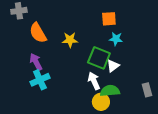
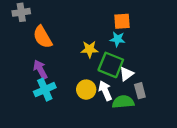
cyan star: (116, 39) -> (118, 39), moved
yellow star: (70, 40) -> (90, 49), moved
gray rectangle: (147, 90) -> (140, 91), moved
yellow circle: (101, 102) -> (86, 90), moved

